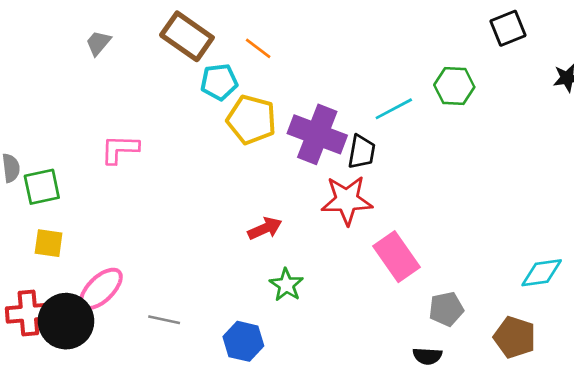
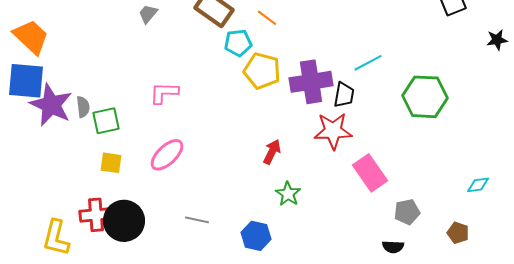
green hexagon: (454, 86) -> (425, 97), moved, size x1.5
purple cross: (317, 134) -> (311, 82), turned -30
red arrow: (265, 228) -> (272, 152), turned -40
cyan diamond: (542, 273) -> (478, 185), size x0.7
pink ellipse: (101, 289) -> (167, 155), moved
brown pentagon: (515, 337) -> (458, 233), size x0.7

